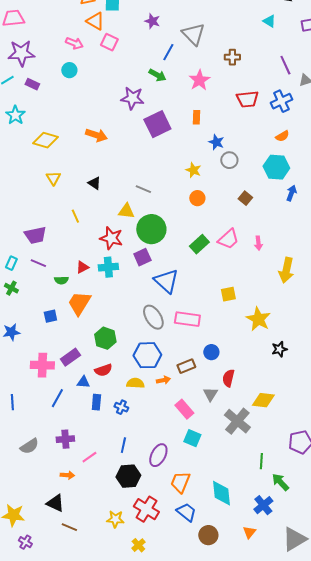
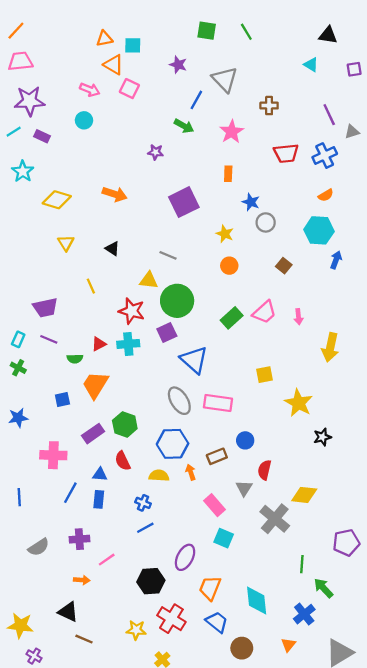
purple star: (132, 98) -> (156, 152), size x0.6
purple square: (157, 124) -> (184, 202), moved
purple rectangle: (70, 357) -> (93, 434), moved
red semicircle: (103, 370) -> (123, 461), turned 84
orange arrow: (163, 380) -> (191, 472), turned -96
blue rectangle: (96, 402) -> (99, 499), moved
blue line: (123, 445) -> (145, 528), moved, turned 49

